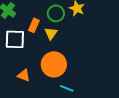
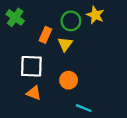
white square: (15, 39) -> (31, 66), moved
orange circle: (54, 64) -> (69, 80), size x0.6

